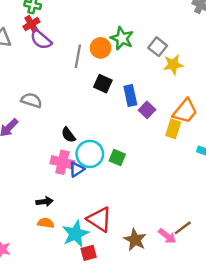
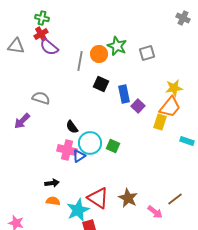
gray square: (158, 47) -> (147, 53), turned 35
yellow star: (173, 65) -> (174, 88), moved
brown line: (183, 228) -> (175, 199), moved
brown star: (135, 240) -> (128, 198), moved

